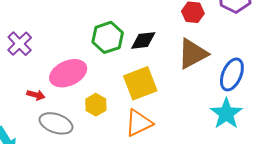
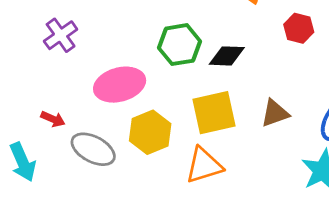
brown triangle: (193, 54) -> (275, 113), moved, size x0.7
red arrow: (36, 95) -> (53, 119), moved
yellow hexagon: (96, 105) -> (150, 132), size x1.4

